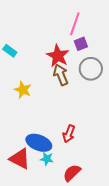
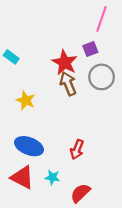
pink line: (75, 24) -> (102, 19), moved
blue ellipse: (39, 143) -> (29, 146), moved

